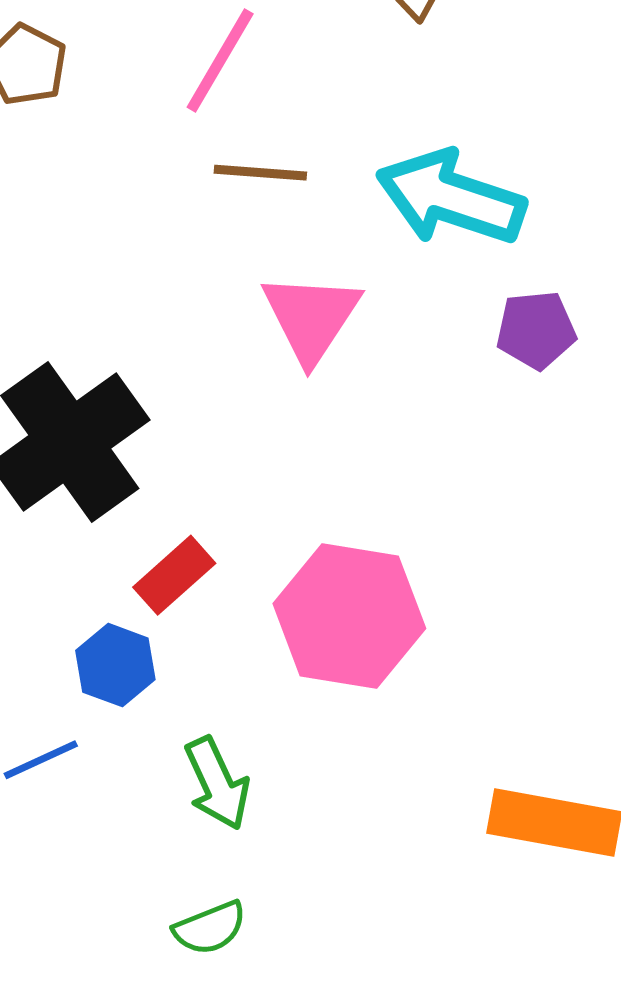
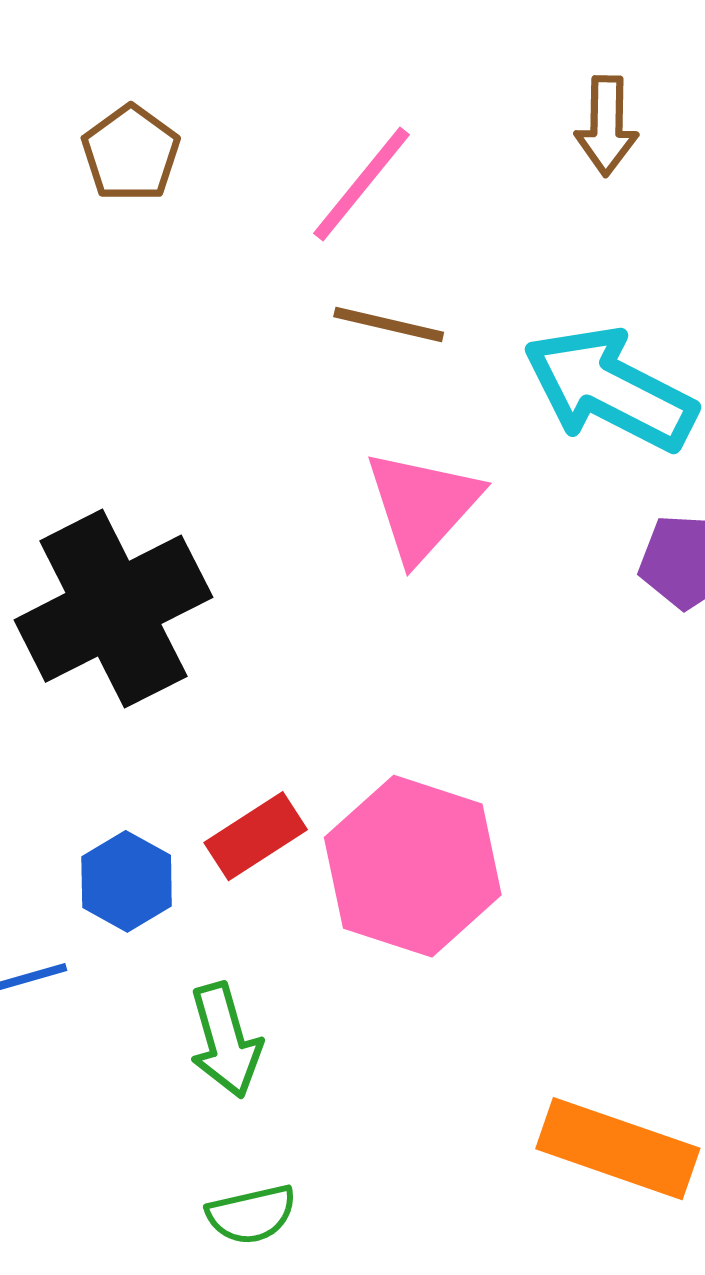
red rectangle: (174, 575) -> (256, 836), moved
green semicircle: (210, 928) -> (251, 1214), moved

